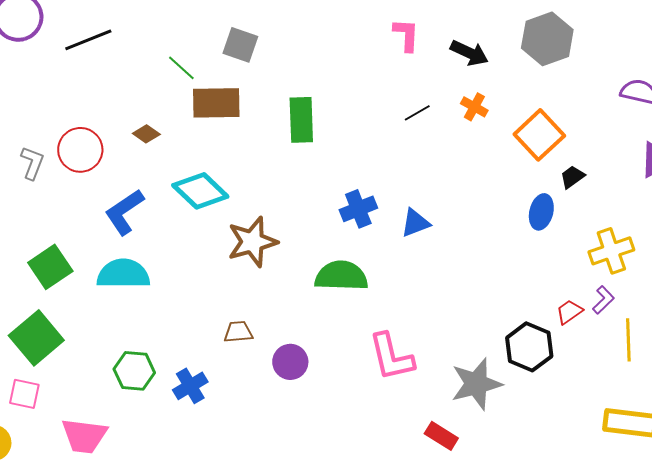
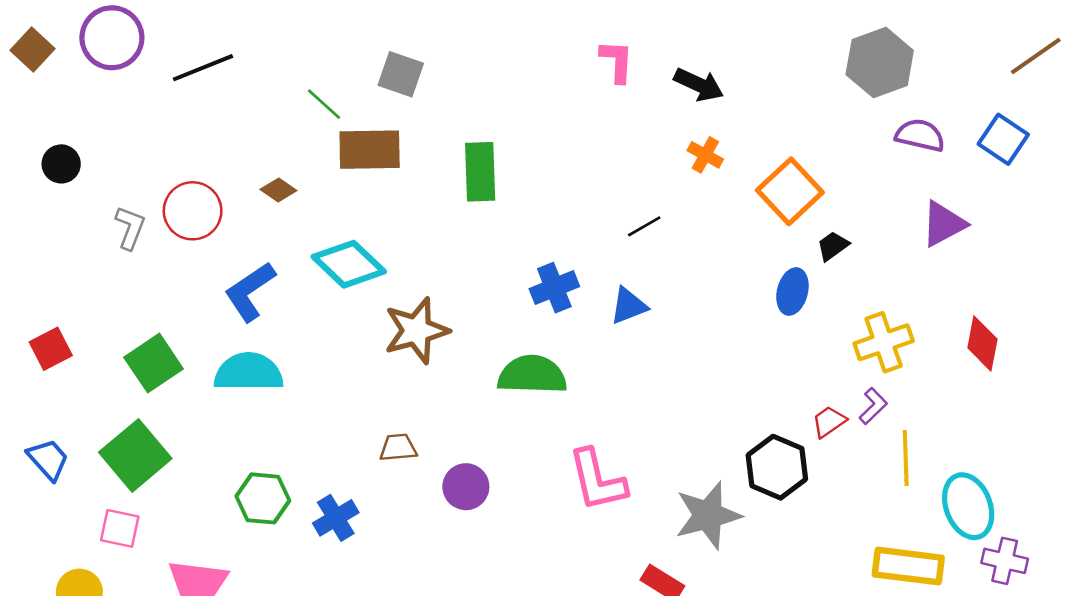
gray hexagon: (547, 39) -> (880, 62), moved
black line: (417, 113) -> (644, 226), moved

